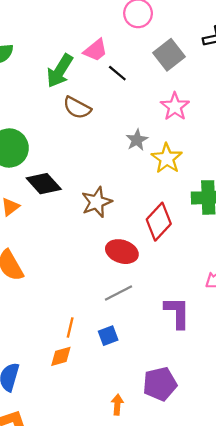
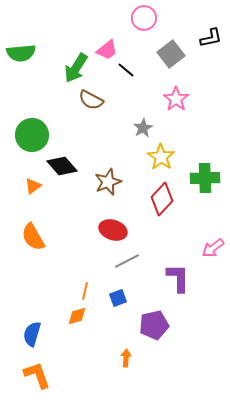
yellow star: (167, 158) -> (161, 157), moved
red ellipse: (122, 252) -> (113, 230), moved
purple pentagon: (160, 384) -> (154, 325), moved

